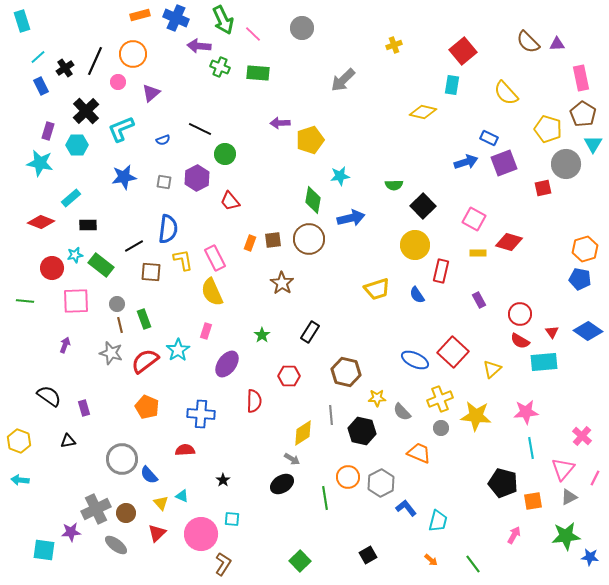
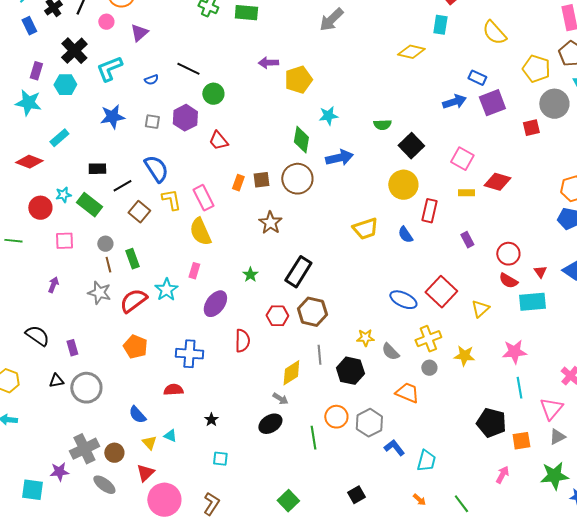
black rectangle: (88, 225) -> (97, 169), moved
blue semicircle: (168, 229) -> (156, 169), turned -40
brown square: (151, 272) -> (139, 212), turned 35
pink square: (76, 301) -> (64, 241), size x0.7
black rectangle: (310, 332) -> (298, 272), size x1.4
brown hexagon: (346, 372) -> (312, 312), moved
yellow star: (476, 416) -> (464, 356), size x0.7
gray circle: (122, 459) -> (86, 388), moved
pink circle: (201, 534) -> (164, 500), moved

